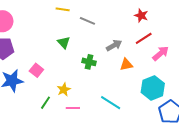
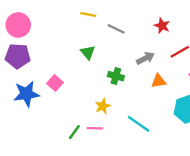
red star: (141, 16) -> (162, 26), moved
yellow star: (64, 90) -> (103, 106), moved
green line: (45, 103) -> (74, 132), moved

